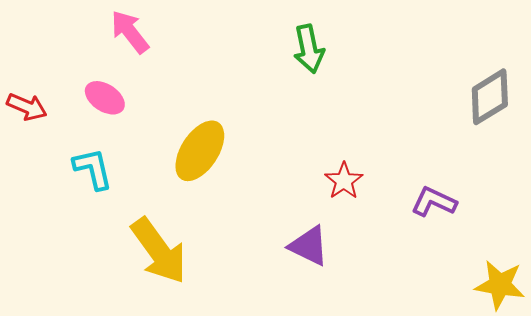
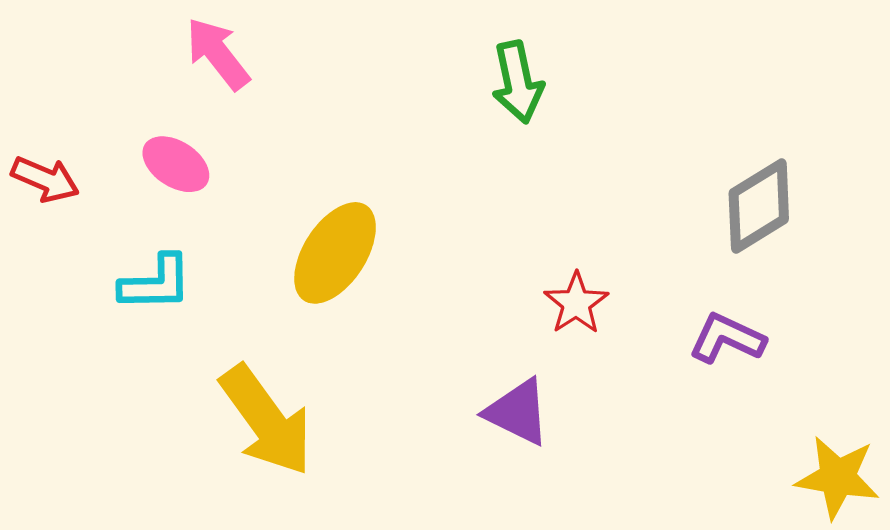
gray diamond: (490, 97) -> (759, 206), moved
cyan L-shape: (93, 169) -> (156, 283), turned 102

